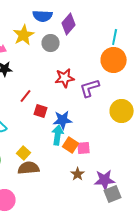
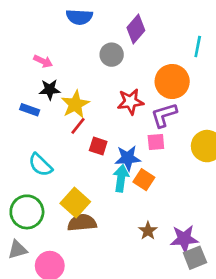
blue semicircle: (43, 16) -> (79, 17), moved
yellow star: (24, 35) -> (75, 104), moved
orange circle: (114, 60) -> (172, 81), moved
orange square: (71, 145) -> (144, 180), moved
pink square: (84, 148) -> (156, 142), moved
yellow square: (24, 153) -> (75, 203), size x1.5

